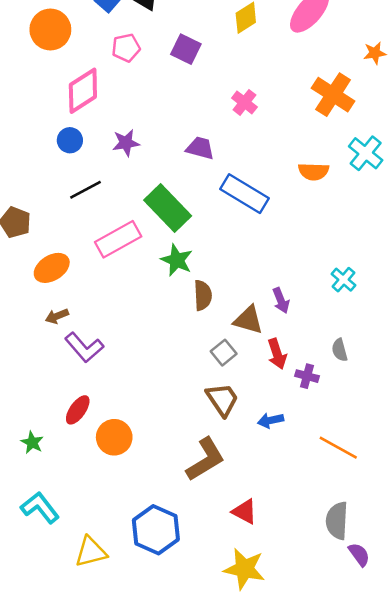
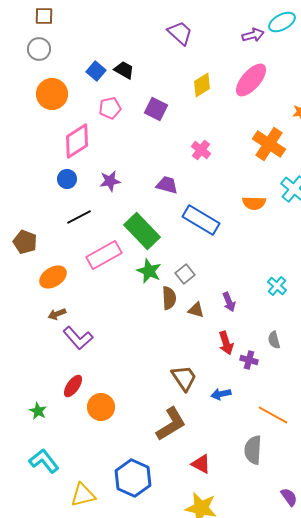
brown triangle: (248, 320) -> (196, 310), moved, size x0.7
gray square: (224, 353) -> (185, 274), moved
gray semicircle: (337, 521) -> (253, 450), moved

